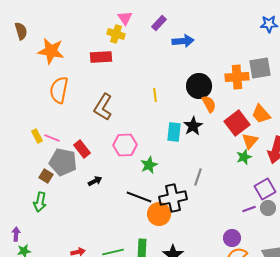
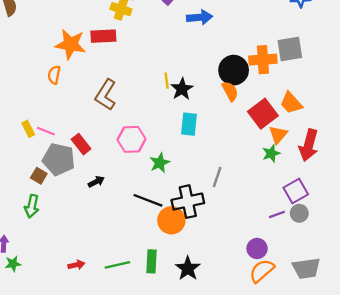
orange star: (51, 51) -> (70, 44), moved
black circle: (199, 86) -> (234, 70), moved
orange semicircle: (59, 90) -> (54, 75), size x0.6
black star: (193, 126) -> (182, 89), moved

